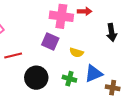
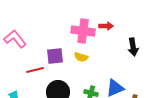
purple square: (50, 41) -> (55, 56), moved, turned -30
yellow semicircle: (76, 53) -> (81, 57), moved

